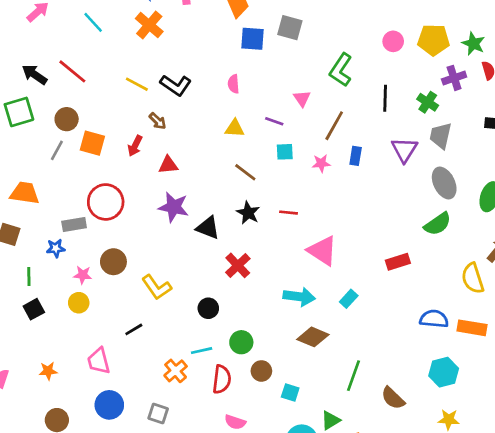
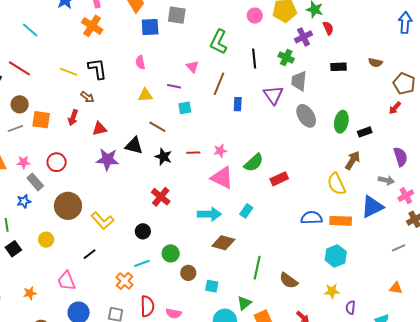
orange cross: (149, 25) -> (92, 26), moved
black L-shape: (176, 85) -> (97, 69), turned -125
gray line: (57, 150) -> (15, 129), turned 49
pink star: (321, 163) -> (220, 151), moved
red circle: (106, 202) -> (57, 162), size x0.7
gray rectangle: (74, 224) -> (35, 182), turned 66
green semicircle: (438, 224) -> (254, 163), moved
black triangle: (208, 228) -> (134, 146), moved
brown circle: (113, 262) -> (68, 206), size x1.4
pink star: (83, 275) -> (24, 162), moved
cyan hexagon: (444, 372) -> (336, 256), moved
red semicircle: (222, 379) -> (147, 306), moved

